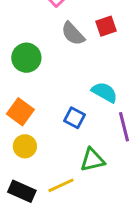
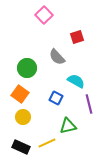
gray semicircle: (73, 34) -> (57, 57), moved
green circle: (26, 58) -> (27, 68), moved

